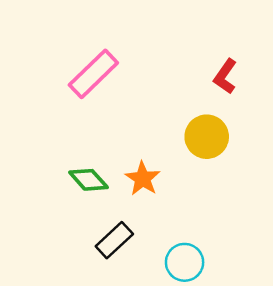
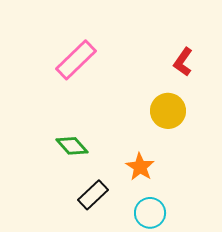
orange star: (143, 179) -> (140, 167), moved

